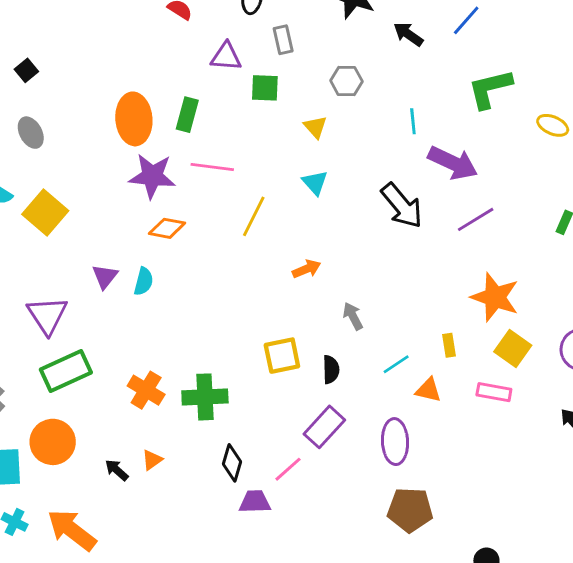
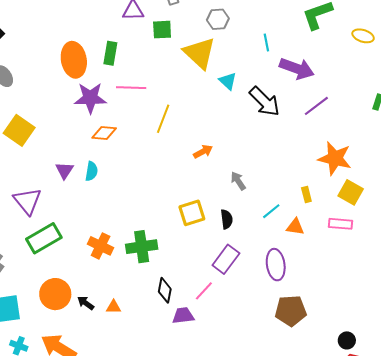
yellow triangle: (315, 127) -> (200, 53), size x2.0
cyan triangle: (315, 183) -> (228, 81), moved
orange circle: (53, 442) -> (55, 294), moved
orange triangle: (152, 460) -> (114, 307), moved, turned 42

